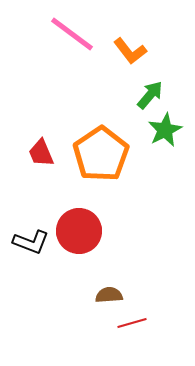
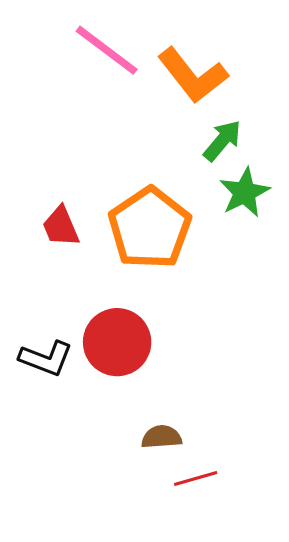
orange L-shape: (130, 51) -> (193, 75), size x1.4

